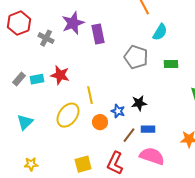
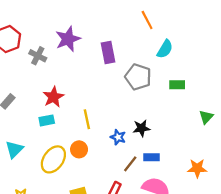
purple rectangle: (98, 34) -> (108, 52), moved
red star: (60, 75) -> (53, 97), turned 30
cyan rectangle: (37, 79) -> (47, 120), moved
yellow ellipse: (68, 115) -> (53, 159), moved
orange circle: (100, 122) -> (79, 149), moved

